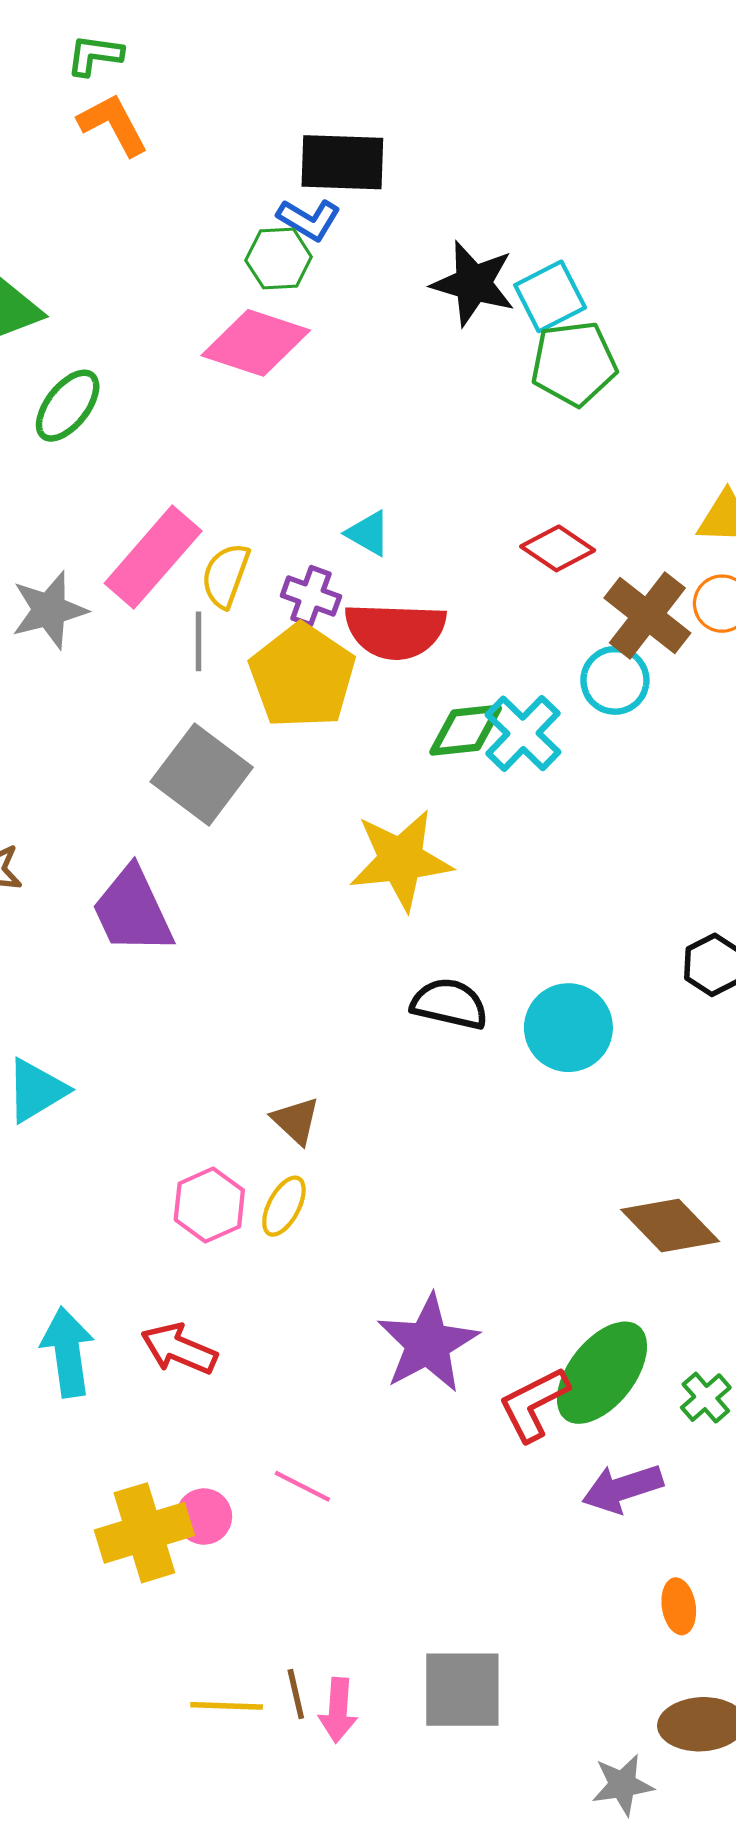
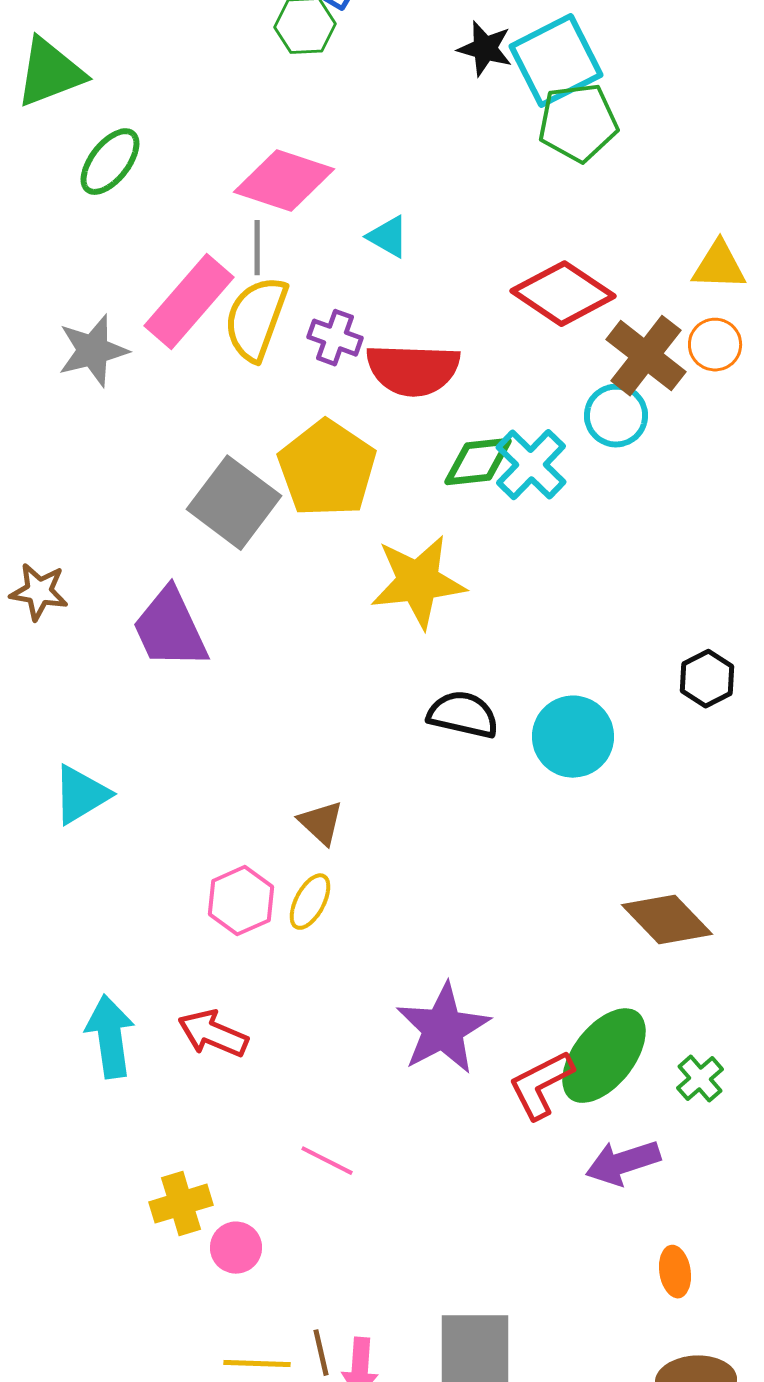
black star: (473, 283) -> (485, 49), size x0.7
cyan square: (550, 296) -> (556, 61), size x1.4
pink diamond: (256, 343) -> (284, 181), moved
cyan triangle: (368, 533) -> (388, 237), moved
red diamond: (558, 548) -> (563, 294), size x1.5
yellow semicircle: (226, 575) -> (256, 319), size x1.4
gray line: (198, 641) -> (257, 248), moved
yellow pentagon: (302, 676) -> (327, 469), moved
pink circle: (204, 1517) -> (236, 1248), moved
yellow cross: (144, 1533) -> (181, 1204), size x0.7

